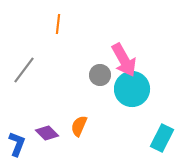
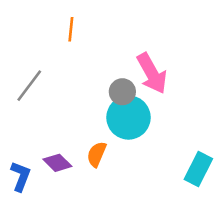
cyan circle: (132, 89) -> (128, 117), moved

